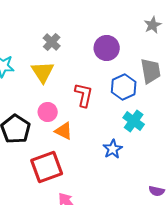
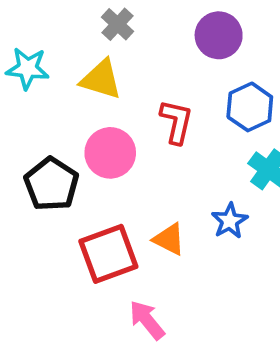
yellow triangle: (43, 72) -> (101, 79), turned -40
pink circle: (48, 112) -> (110, 153), size x1.4
orange triangle: (64, 131) -> (169, 239), moved

